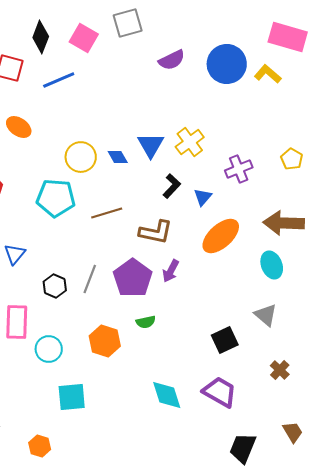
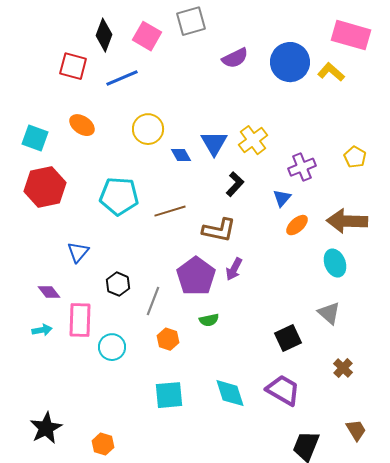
yellow circle: (81, 157) -> (148, 129), moved
blue triangle: (203, 197) -> (282, 198), moved
orange ellipse: (221, 236) -> (297, 225), moved, size x0.6
gray line: (90, 279) -> (153, 301), moved
orange hexagon: (105, 341) -> (168, 339), size x0.7
cyan square: (72, 397) -> (169, 395), moved

